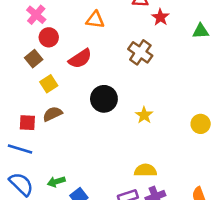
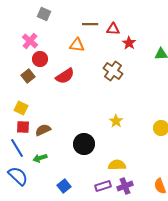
yellow square: (49, 84) -> (21, 108), moved, turned -32
black circle: (104, 99) -> (84, 144), moved
brown semicircle: (53, 114) -> (43, 130), moved
blue line: (20, 149) -> (17, 148), turned 42
green arrow: (56, 182) -> (40, 158), moved

